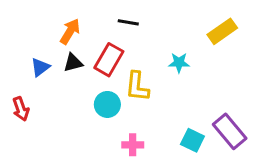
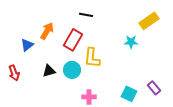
orange arrow: (70, 31) -> (47, 31), moved
black triangle: (73, 63) -> (49, 71), moved
cyan star: (179, 63) -> (131, 42), moved
purple rectangle: (230, 131) -> (154, 88), size x0.6

